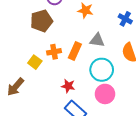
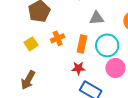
orange rectangle: (75, 51) -> (82, 44), moved
yellow square: (35, 62) -> (31, 44), moved, turned 32

